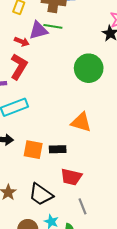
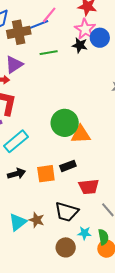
green line: (53, 26) -> (49, 53), moved
green circle: (89, 68) -> (65, 123), moved

